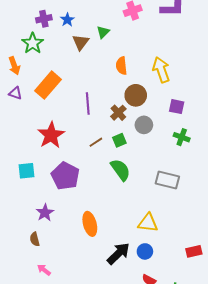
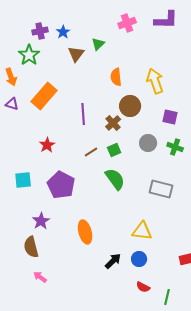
gray circle: (144, 125) -> (148, 143), moved
red star: (51, 135) -> (47, 145), size x0.6
brown semicircle: (35, 239) -> (31, 247), size x1.5
black arrow: (118, 253) -> (113, 261), size x0.7

